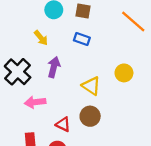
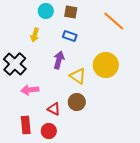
yellow arrow: (41, 38) -> (35, 35), turned 56
purple arrow: (54, 67) -> (59, 60), moved
yellow circle: (124, 73) -> (106, 65), size x1.6

